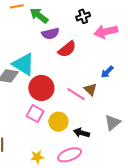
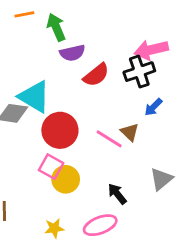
green arrow: (39, 15) -> (56, 27), turned 30
black cross: (83, 16) -> (139, 72), moved, size x1.5
yellow circle: (58, 122) -> (66, 179), moved
black arrow: (82, 133) -> (117, 194), turned 35

